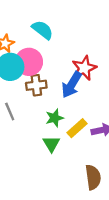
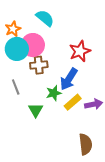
blue arrow: (72, 85) -> (69, 79), moved
green triangle: (51, 144) -> (36, 110), moved

